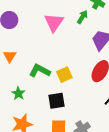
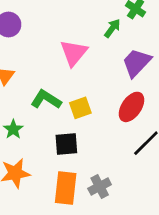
pink triangle: (54, 23) -> (74, 53), moved

